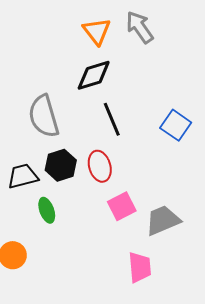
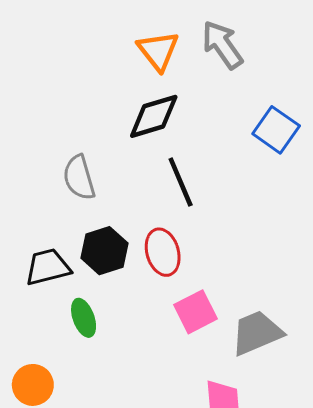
gray semicircle: (44, 116) -> (79, 178), size x0.7
blue square: (176, 125) -> (276, 130), moved

